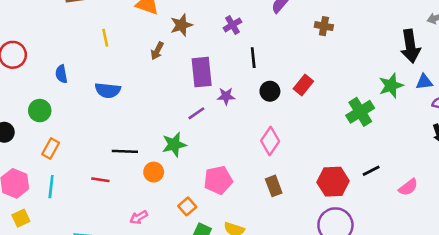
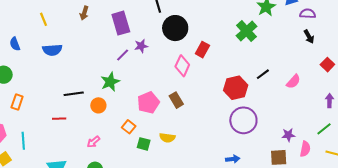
yellow line: (105, 38) -> (44, 19), moved
red rectangle: (303, 85) -> (202, 50), moved
black circle: (270, 91) -> (175, 28), size x1.6
purple star: (226, 96) -> (141, 46), moved
brown rectangle: (274, 186) -> (176, 100), moved
cyan line: (51, 187) -> (23, 141), moved

